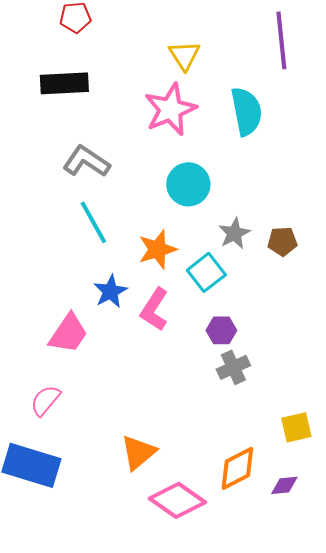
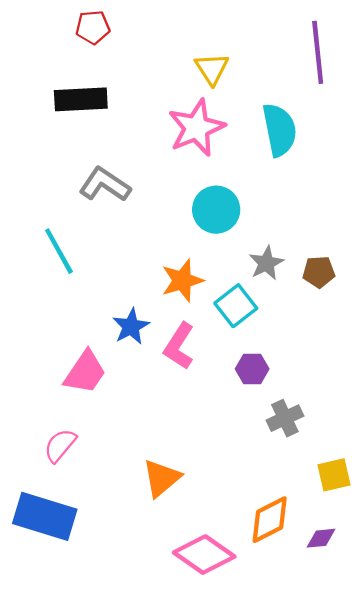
cyan line: (93, 222) -> (59, 251), moved
gray cross: (233, 367) -> (285, 418), moved
orange triangle: (138, 452) -> (162, 478), moved

